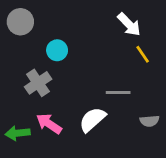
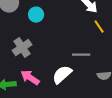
cyan circle: (57, 50) -> (36, 15), moved

